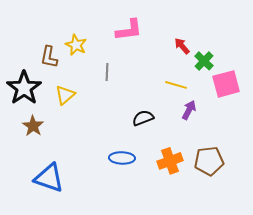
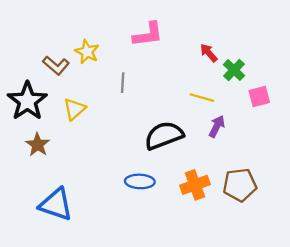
brown L-shape: (49, 57) -> (56, 65), turned -60
pink square: (226, 84) -> (259, 96), size x0.7
black semicircle: (143, 118) -> (164, 136), size x1.6

